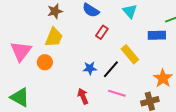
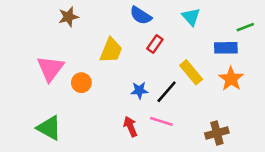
brown star: (55, 11) -> (68, 17), moved
yellow trapezoid: (54, 37) -> (111, 50), moved
orange star: (163, 78) -> (231, 79), moved
pink line: (117, 93) -> (161, 121), moved

